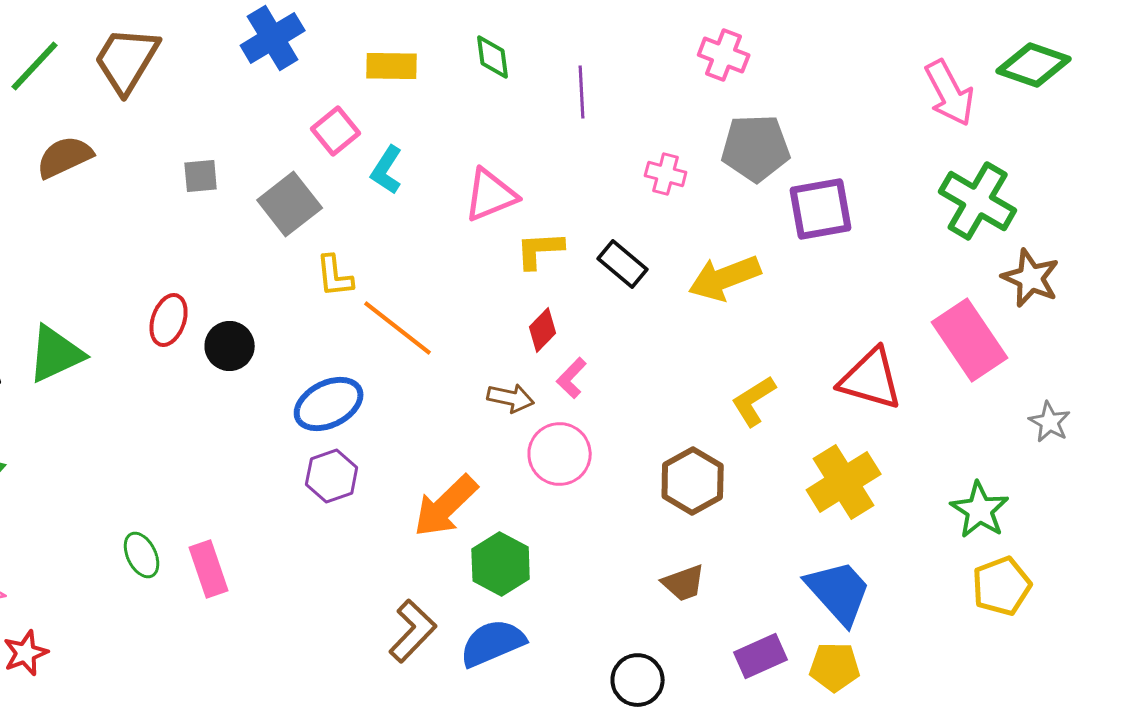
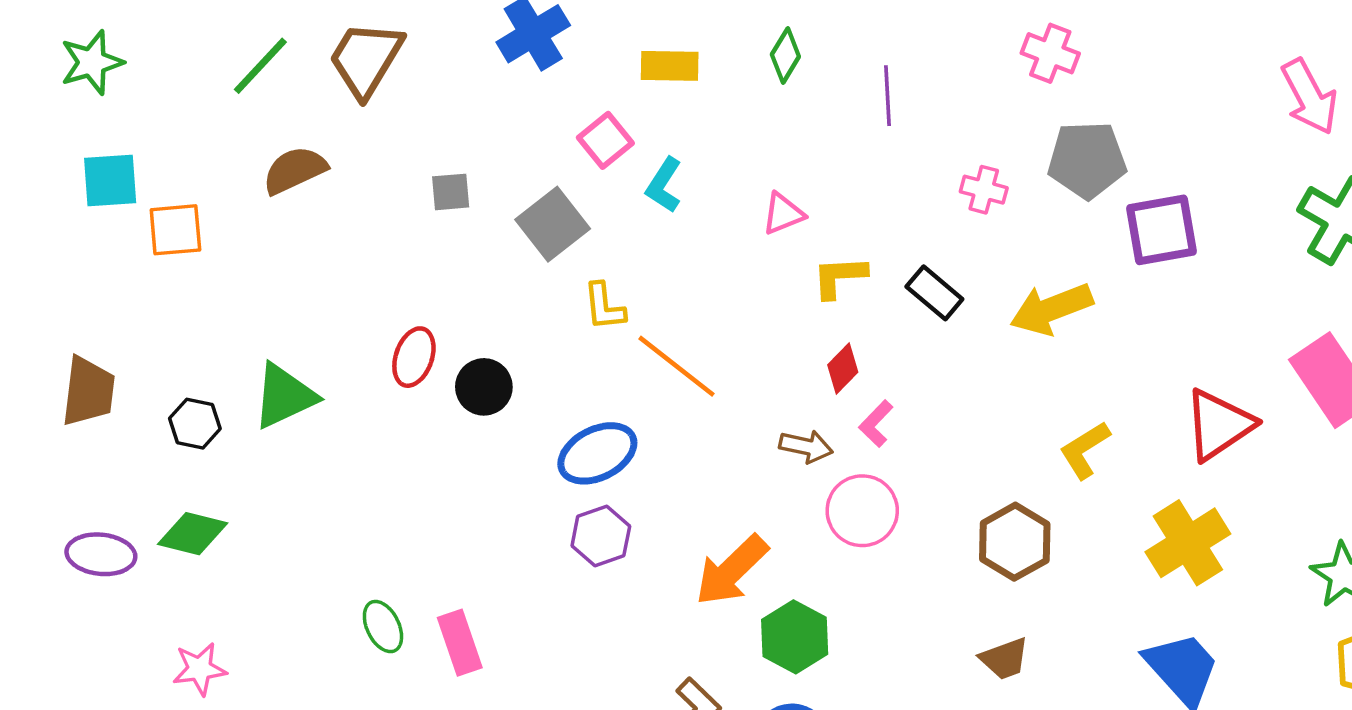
green diamond: (493, 57) -> (785, 56), turned 39
pink triangle: (491, 195) -> (783, 214), size x0.7
red triangle: (871, 379) -> (1219, 425), turned -50

